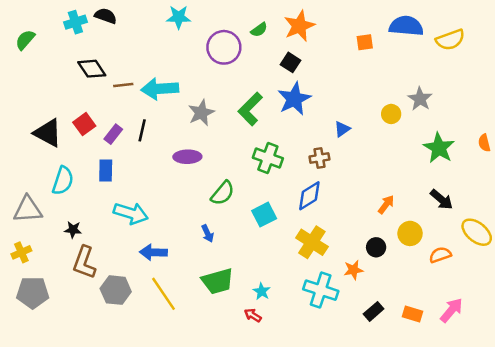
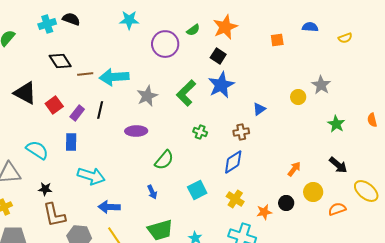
blue semicircle: (406, 26) -> (310, 27), size x0.6
yellow semicircle: (450, 40) -> (345, 38), size x0.6
black triangle: (48, 133) -> (25, 93), moved
green star: (439, 148) -> (336, 124), size x0.7
green cross: (268, 158) -> (200, 132), size x0.6
cyan semicircle: (63, 181) -> (37, 150), turned -75
cyan square: (264, 215) -> (197, 190), moved
yellow cross: (312, 242) -> (235, 199), size x0.7
brown L-shape: (84, 262) -> (54, 215), turned -32
orange star: (353, 270) -> (264, 212), moved

